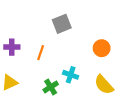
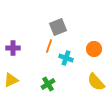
orange line: (41, 53) -> (49, 46), moved
cyan cross: (71, 75) -> (66, 58), moved

